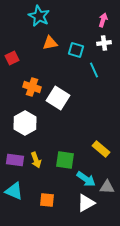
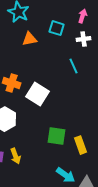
cyan square: (76, 50) -> (57, 28), moved
yellow rectangle: (101, 149) -> (81, 145), turned 30
green square: (65, 160) -> (57, 136), moved

